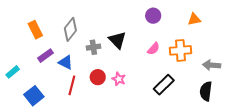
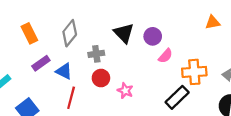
purple circle: (153, 16) -> (153, 36), moved
black triangle: (117, 40) -> (124, 33), moved
orange cross: (180, 50) -> (194, 72), moved
red circle: (98, 77) -> (101, 78), moved

